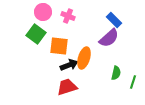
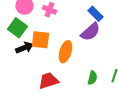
black arrow: (69, 65) -> (24, 48), moved
green semicircle: (116, 73) -> (92, 78), moved

